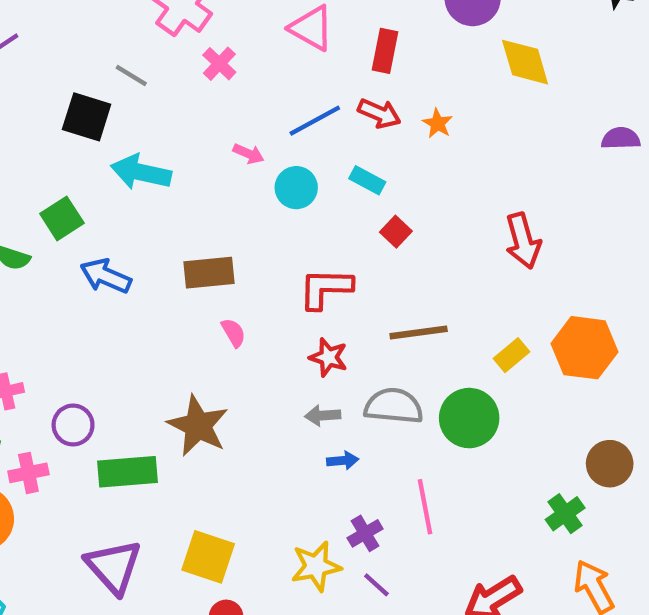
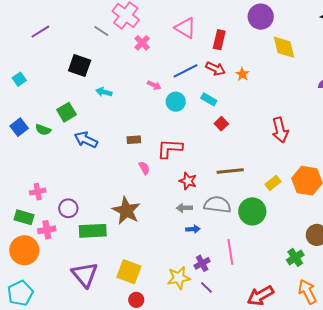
gray line: (131, 76) -> (101, 31), moved
cyan arrow: (141, 172) -> (104, 92), size x0.6
brown rectangle: (209, 273) -> (134, 140), size x0.6
red L-shape: (325, 288) -> (170, 149), moved

